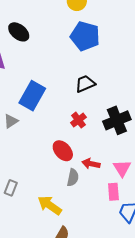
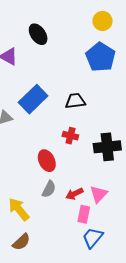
black trapezoid: (85, 84) -> (75, 101), moved
red cross: (78, 120) -> (70, 136), turned 35
red arrow: (91, 164) -> (74, 194), moved, turned -54

